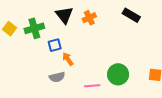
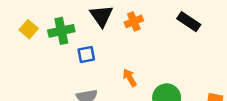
orange arrow: (68, 59) -> (130, 78), moved

